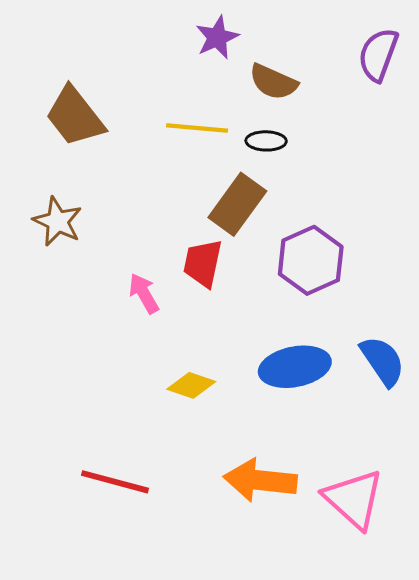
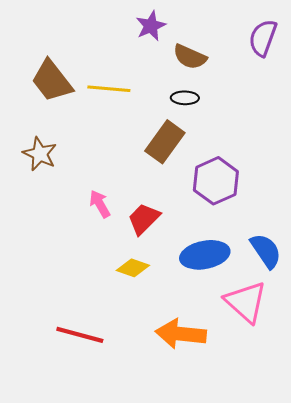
yellow line: (197, 128) -> (109, 89), moved
red trapezoid: (203, 263) -> (144, 219), moved, turned 33
pink triangle: (354, 499) -> (246, 302), moved

